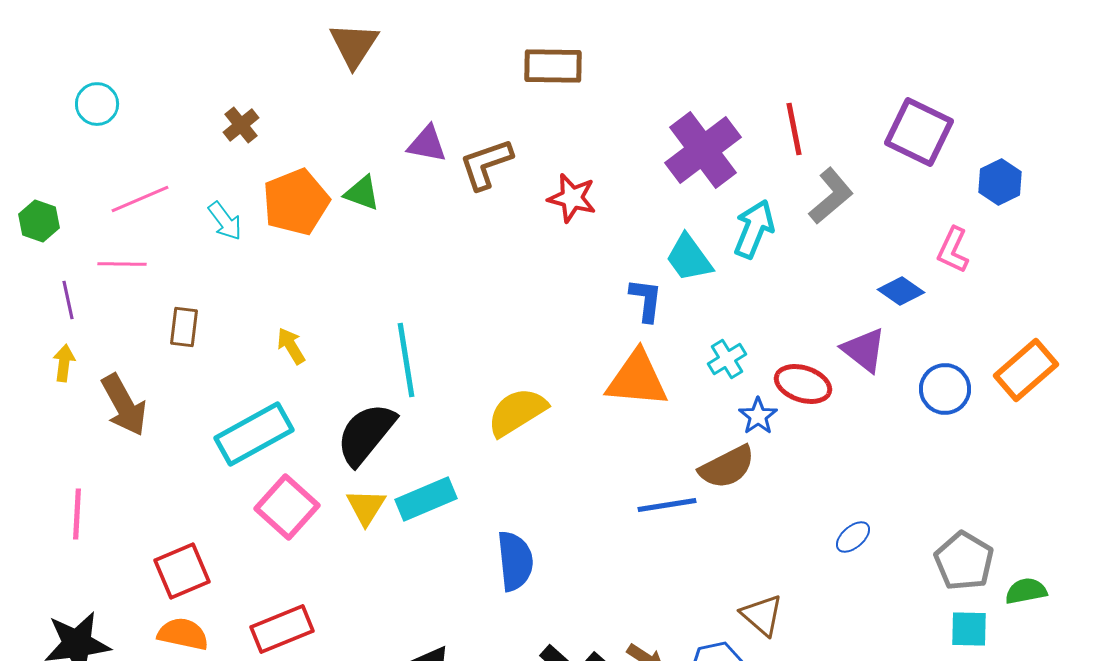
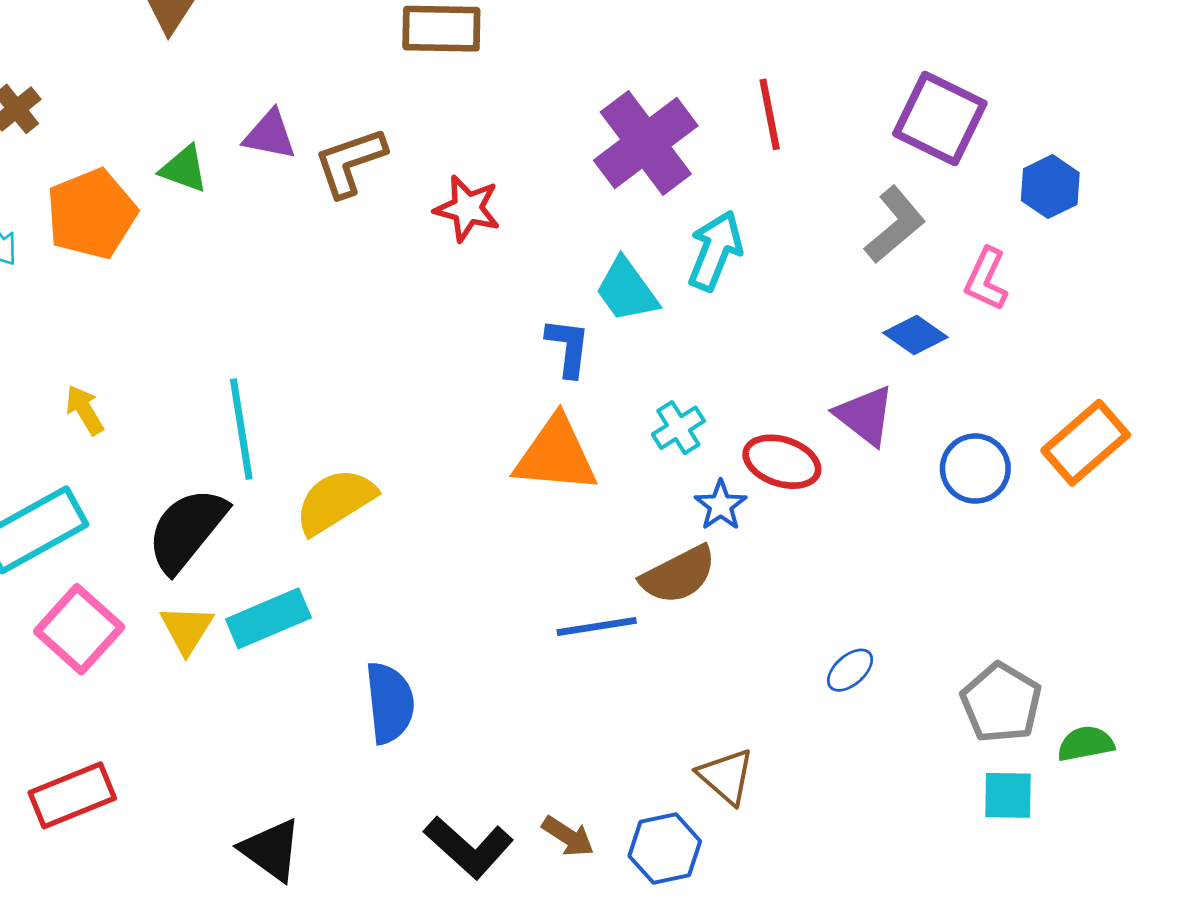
green triangle: (362, 193) -> (184, 169), moved
gray L-shape: (831, 196) -> (895, 225), moved
yellow semicircle: (517, 412) -> (335, 501), moved

